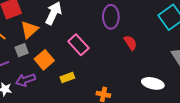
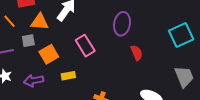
orange triangle: (29, 30) -> (40, 22), turned 36
purple arrow: (25, 80) -> (34, 81), moved

